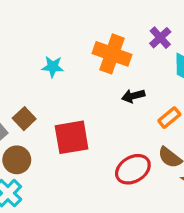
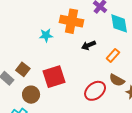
cyan star: (53, 67) -> (46, 35), moved
brown circle: (17, 160) -> (31, 95), moved

